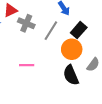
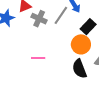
gray line: (51, 31) -> (61, 15), moved

